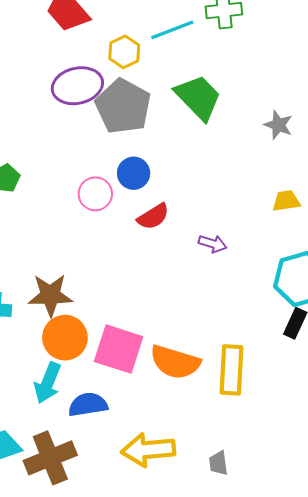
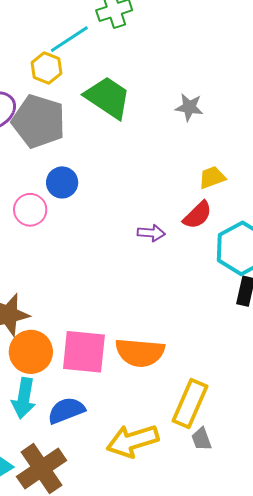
yellow hexagon: (124, 52) -> (46, 68), moved
red semicircle: (153, 217) -> (198, 215), moved
yellow rectangle: (232, 370) -> (190, 404), moved, turned 33

